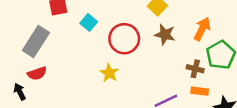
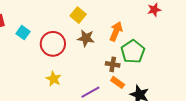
yellow star: (109, 73) -> (54, 79), moved
orange rectangle: (200, 91) -> (118, 82), turned 32

